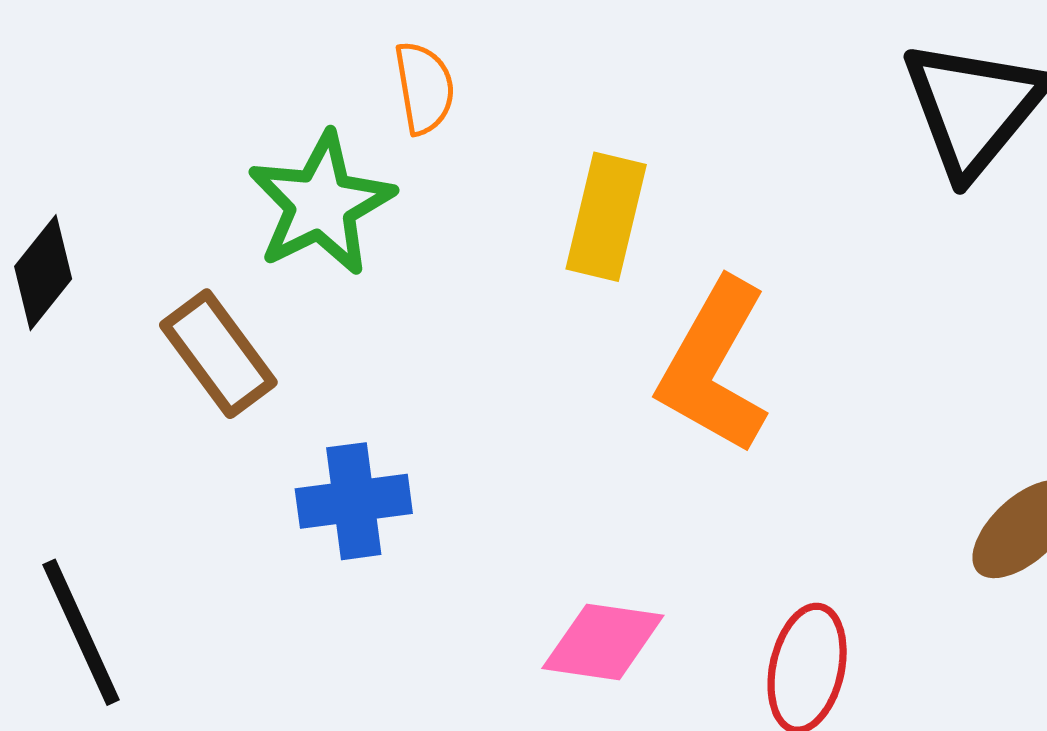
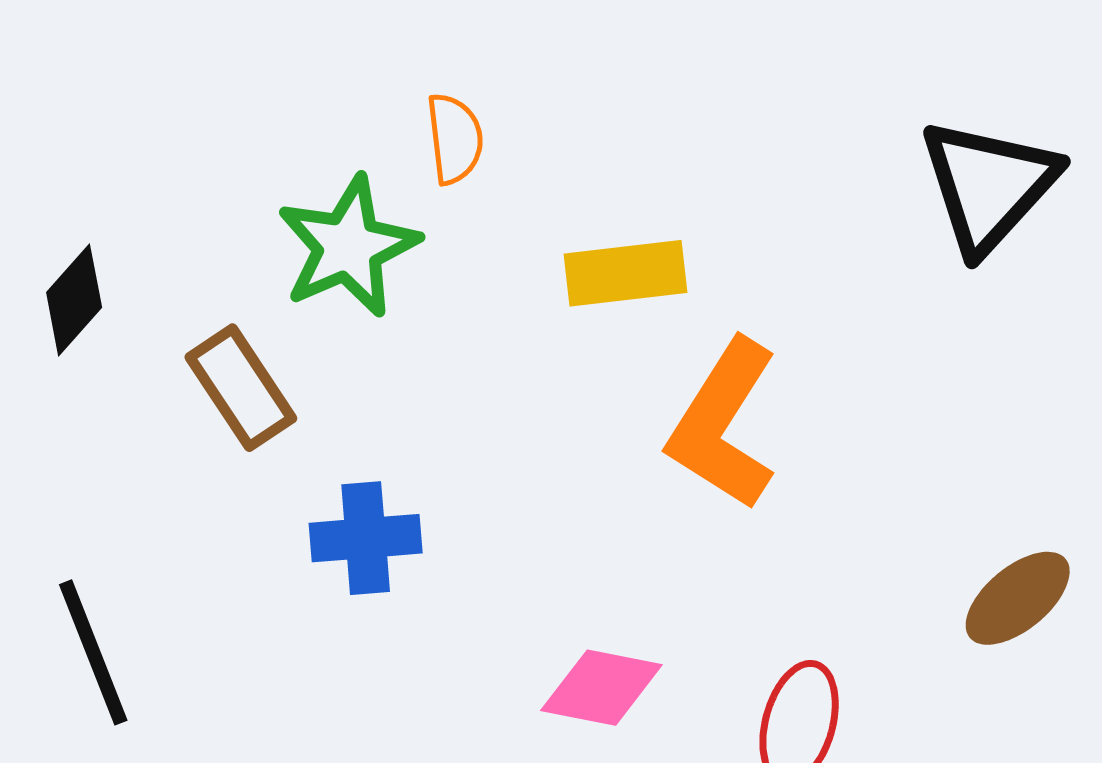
yellow rectangle: (606, 217) -> (625, 273), turned 67

